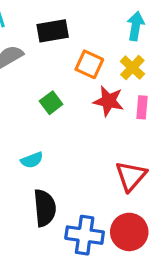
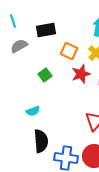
red star: (108, 101) -> (81, 74), turned -30

